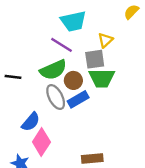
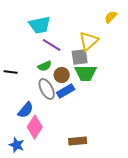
cyan trapezoid: (73, 21) -> (40, 25), moved
yellow triangle: (105, 40) -> (89, 41), size x1.5
green semicircle: (53, 70) -> (45, 66), size x0.6

